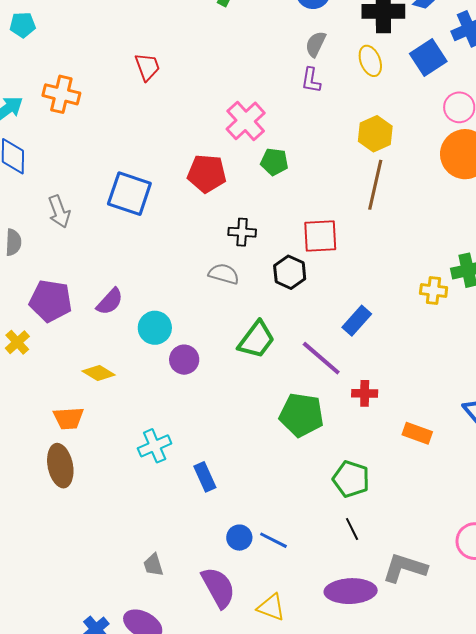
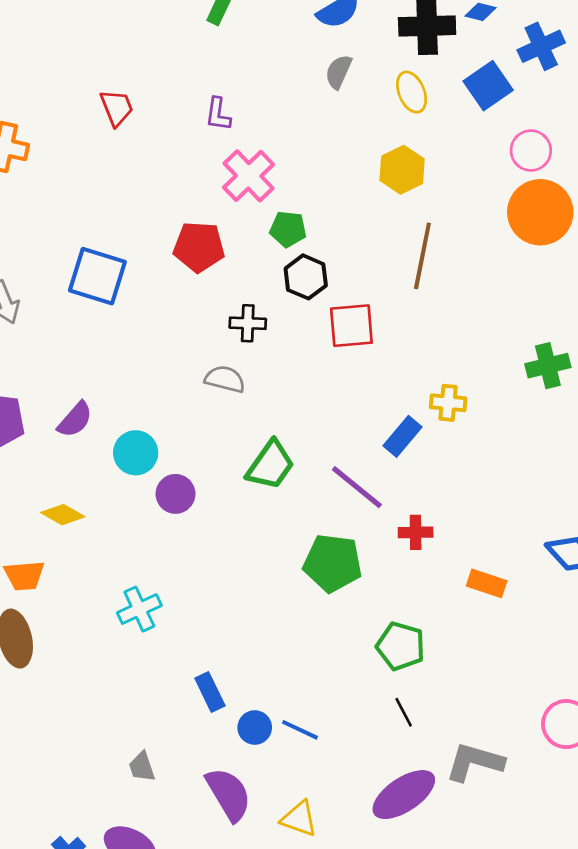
purple L-shape: (311, 80) -> (218, 114), moved
yellow hexagon: (375, 134) -> (402, 170), moved
black hexagon: (290, 272) -> (306, 277), moved
yellow cross: (434, 291) -> (448, 403), moved
blue rectangle: (205, 477) -> (210, 692), moved
purple ellipse: (351, 591) -> (404, 795), turned -30

